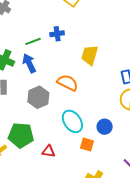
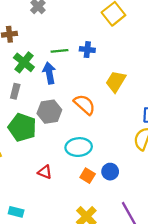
cyan ellipse: (72, 121) -> (79, 147), turned -75
blue circle: (105, 127) -> (110, 172), moved
green pentagon: (21, 135) -> (22, 127), moved

